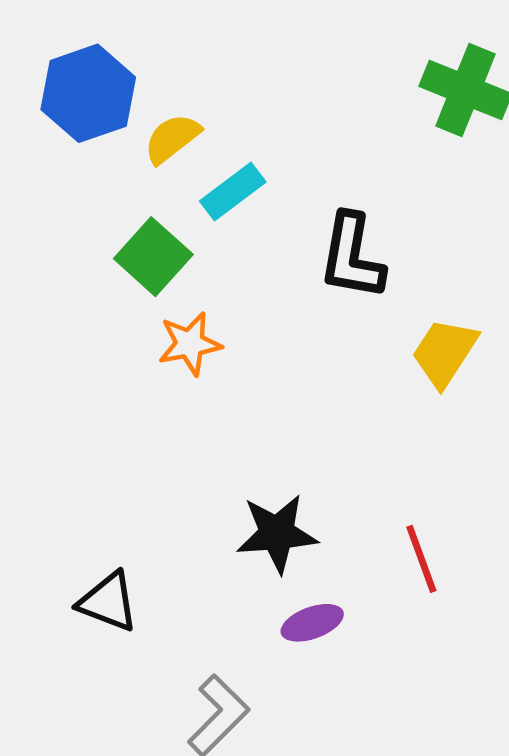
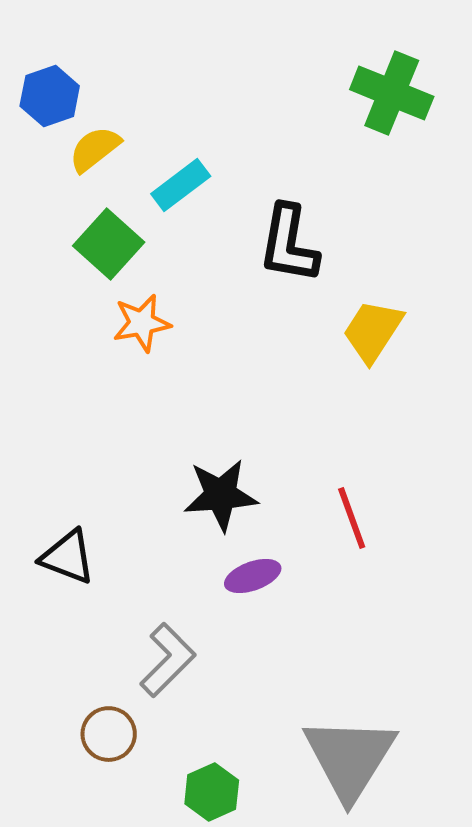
blue hexagon: (88, 93) -> (50, 96), size x0.7
yellow semicircle: (172, 139) -> (95, 149), moved

